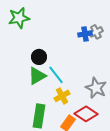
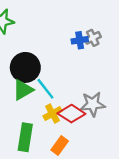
black circle: (39, 57) -> (25, 67), size x1.6
gray star: (96, 88) -> (93, 104), turned -30
red diamond: (86, 114) -> (71, 114), moved

